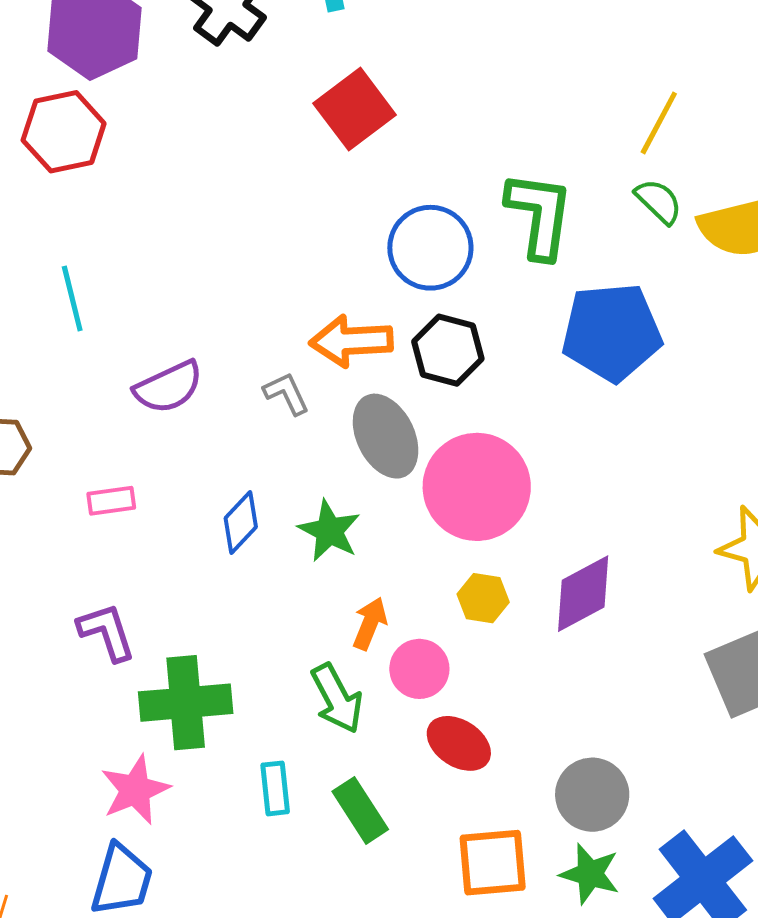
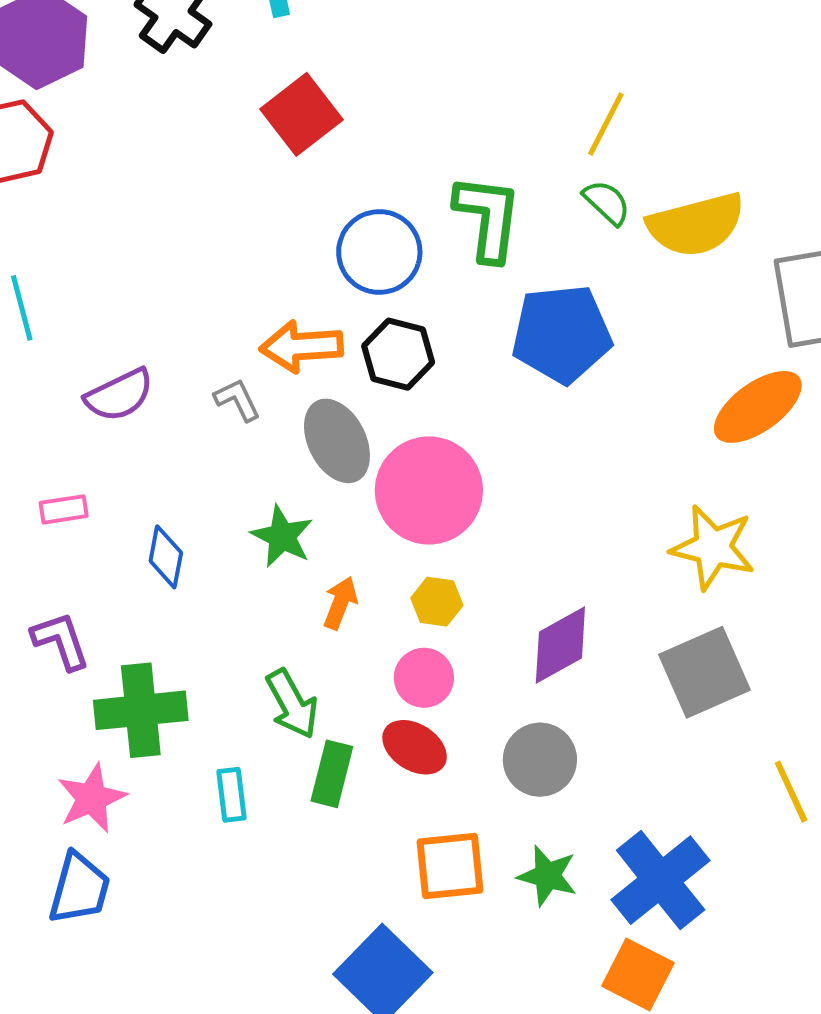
blue diamond: (241, 522) -> (166, 557), moved, turned -32
purple diamond: (583, 594) -> (560, 645), moved
orange arrow: (370, 623) -> (340, 603), moved
pink circle: (419, 669) -> (424, 678), moved
gray circle: (592, 795) -> (540, 760), moved
green rectangle: (360, 810) -> (332, 774), moved, turned 48

